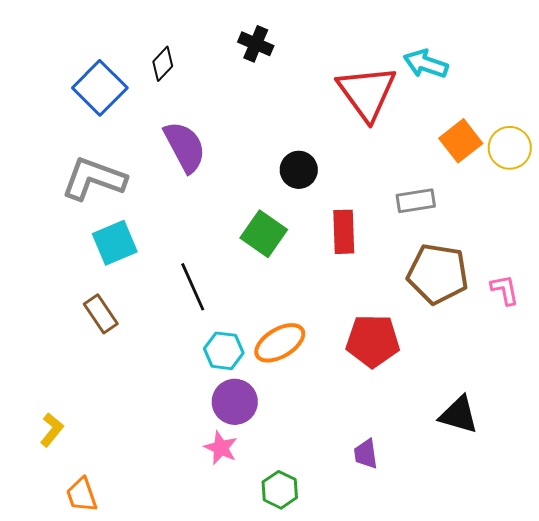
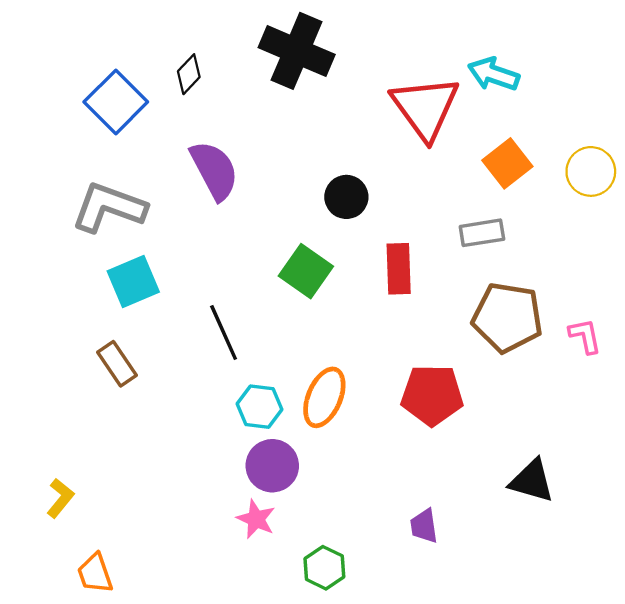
black cross: (256, 44) -> (297, 51), size x1.8
orange square: (461, 141) -> (507, 163), moved
orange ellipse: (280, 343) -> (324, 397), turned -36

